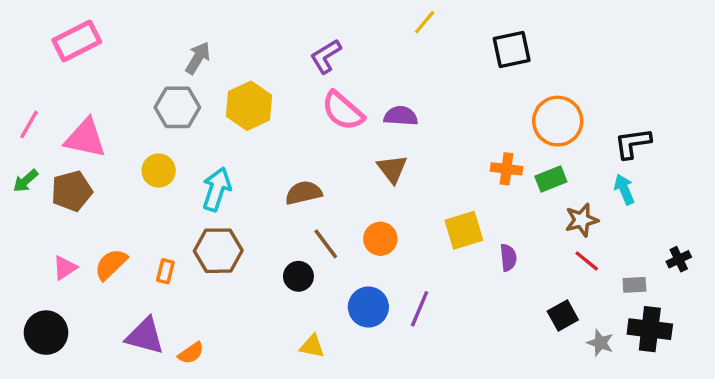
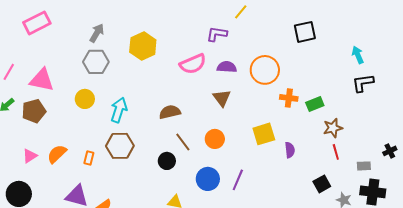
black square: (512, 49) -> (305, 32), moved
purple L-shape: (326, 56) -> (217, 34), moved, turned 40
gray arrow: (198, 58) -> (97, 33), moved
yellow hexagon: (249, 106) -> (143, 46), moved
pink semicircle: (343, 111) -> (193, 64), turned -64
orange circle: (558, 121) -> (265, 70), moved
cyan arrow: (624, 189) -> (358, 55), moved
red line: (587, 261) -> (336, 152), turned 35

